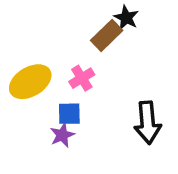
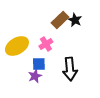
black star: (126, 18) -> (75, 20), moved
black arrow: (148, 123) -> (70, 69), moved

